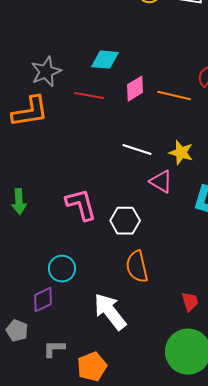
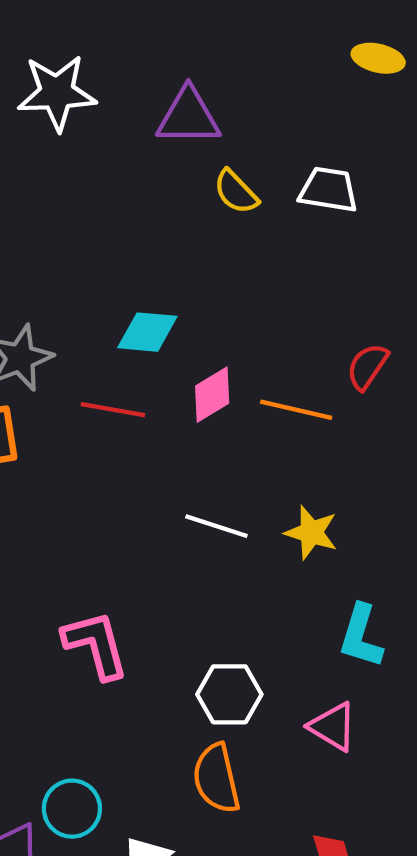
pink triangle: (161, 182) -> (333, 727), moved
white hexagon: (125, 221) -> (229, 694), moved
cyan circle: (62, 269) -> (72, 809), moved

